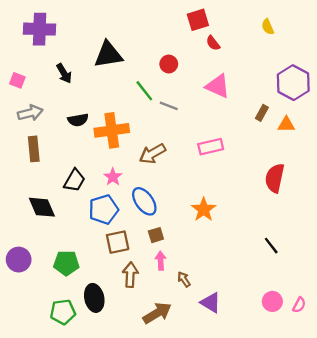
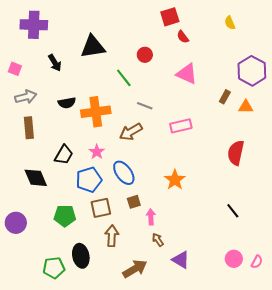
gray line: (169, 106) -> (145, 106), moved
pink arrow: (161, 261) -> (151, 217), moved
green pentagon: (66, 263) -> (65, 216), moved

